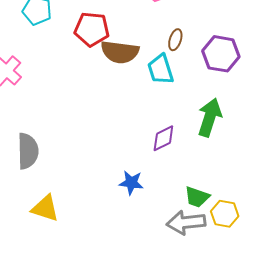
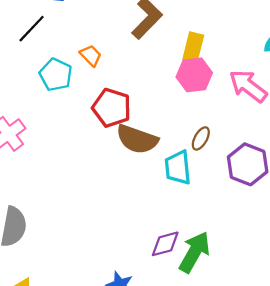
green arrow: (210, 117) -> (194, 252), moved

